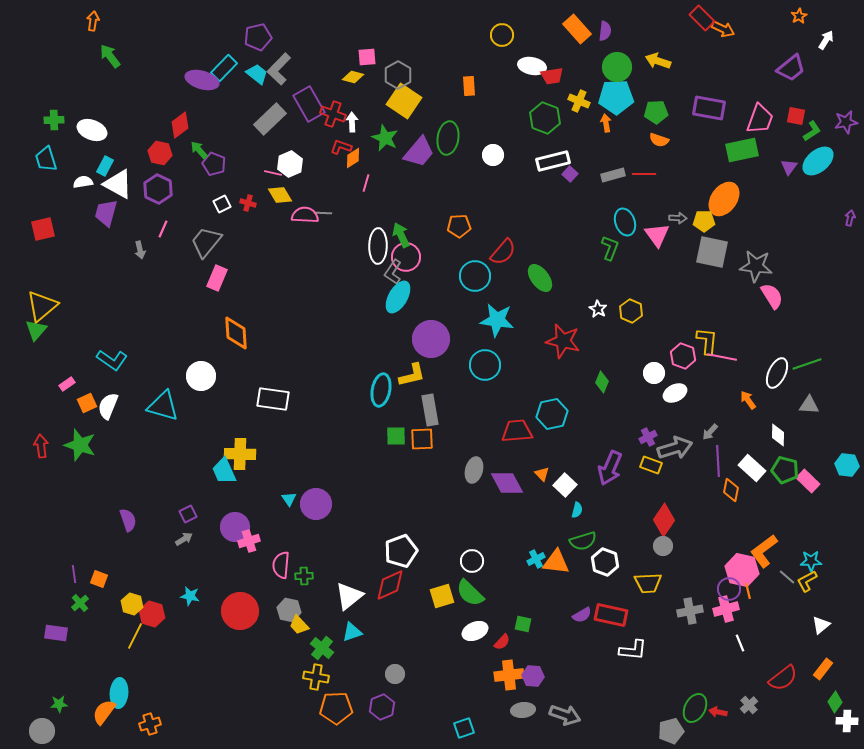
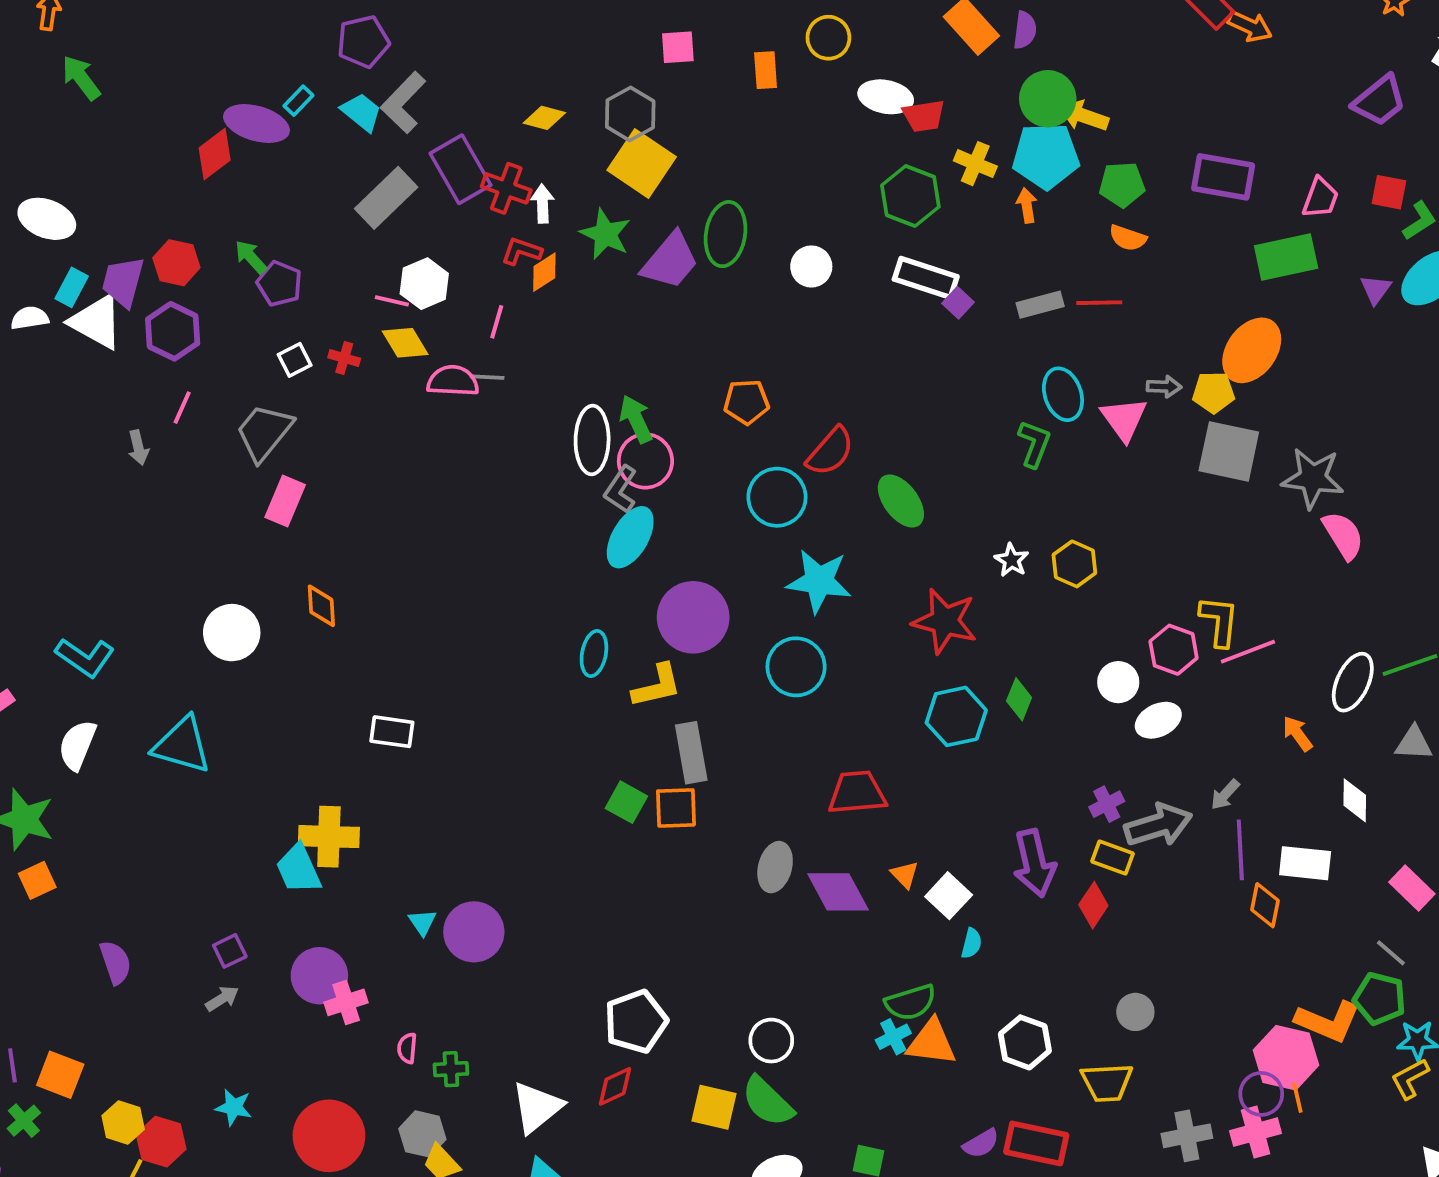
pink square: (367, 57) -> (678, 47), moved
yellow arrow: (658, 61) -> (1084, 116), moved
cyan rectangle: (224, 68) -> (298, 101), size x0.6
orange rectangle: (469, 86) -> (766, 70), moved
pink trapezoid: (760, 119) -> (1320, 198), size x0.7
red diamond: (180, 125) -> (215, 154), moved
white rectangle: (553, 161) -> (926, 278), turned 32
pink line: (366, 183) -> (497, 322), moved
purple trapezoid: (106, 213) -> (123, 282), moved
orange diamond: (236, 333) -> (321, 606), size x0.7
pink line: (722, 357) -> (1248, 652), turned -32
white circle: (201, 376) -> (232, 633), moved
cyan ellipse: (381, 390) -> (594, 654), moved, size x0.7
white rectangle: (273, 399) -> (392, 732), size x0.7
orange square: (87, 403) -> (37, 880), moved
cyan hexagon: (552, 414) -> (956, 716), moved
green square: (396, 436) -> (626, 802), turned 30
purple arrow: (610, 468) -> (1034, 863), turned -36
white rectangle: (752, 468) -> (1305, 863), turned -36
green pentagon: (785, 470) -> (1379, 999), moved
red diamond: (664, 520) -> (1093, 905), moved, size x0.7
green semicircle: (583, 541) -> (910, 1002), moved
orange L-shape: (764, 551) -> (1328, 1021), turned -120
pink semicircle: (281, 565) -> (407, 1048), size x0.6
gray line: (787, 577) -> (1391, 953), moved
orange square: (99, 579) -> (60, 1075), size x1.4
red diamond: (390, 585) -> (615, 1086), size x0.7
yellow square: (442, 596) -> (714, 1107), turned 30

